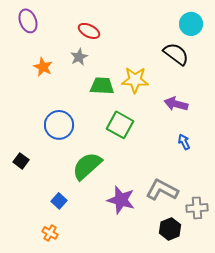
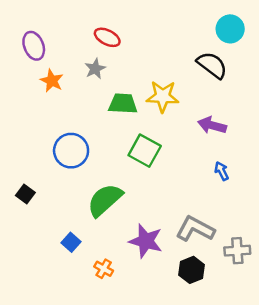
purple ellipse: (28, 21) -> (34, 46), moved
black hexagon: (170, 229) -> (192, 270), moved
orange cross: (50, 233) -> (104, 269), moved

